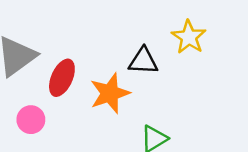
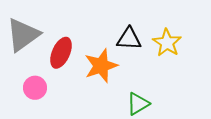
yellow star: (189, 37) -> (167, 43), moved

